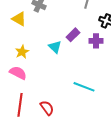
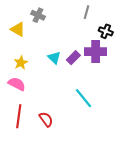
purple rectangle: (73, 35) -> (73, 58), moved
purple cross: (96, 41) -> (96, 52), size x1.5
cyan line: (84, 87) -> (83, 98), turned 30

